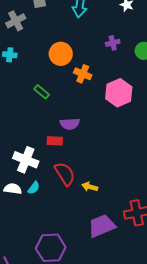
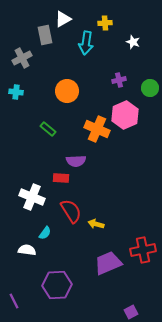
orange cross: (83, 74) -> (97, 129), moved, size x1.4
pink hexagon: (119, 93) -> (125, 115), moved
cyan semicircle: (34, 188) -> (45, 233), moved
white semicircle: (13, 189) -> (27, 250), moved

